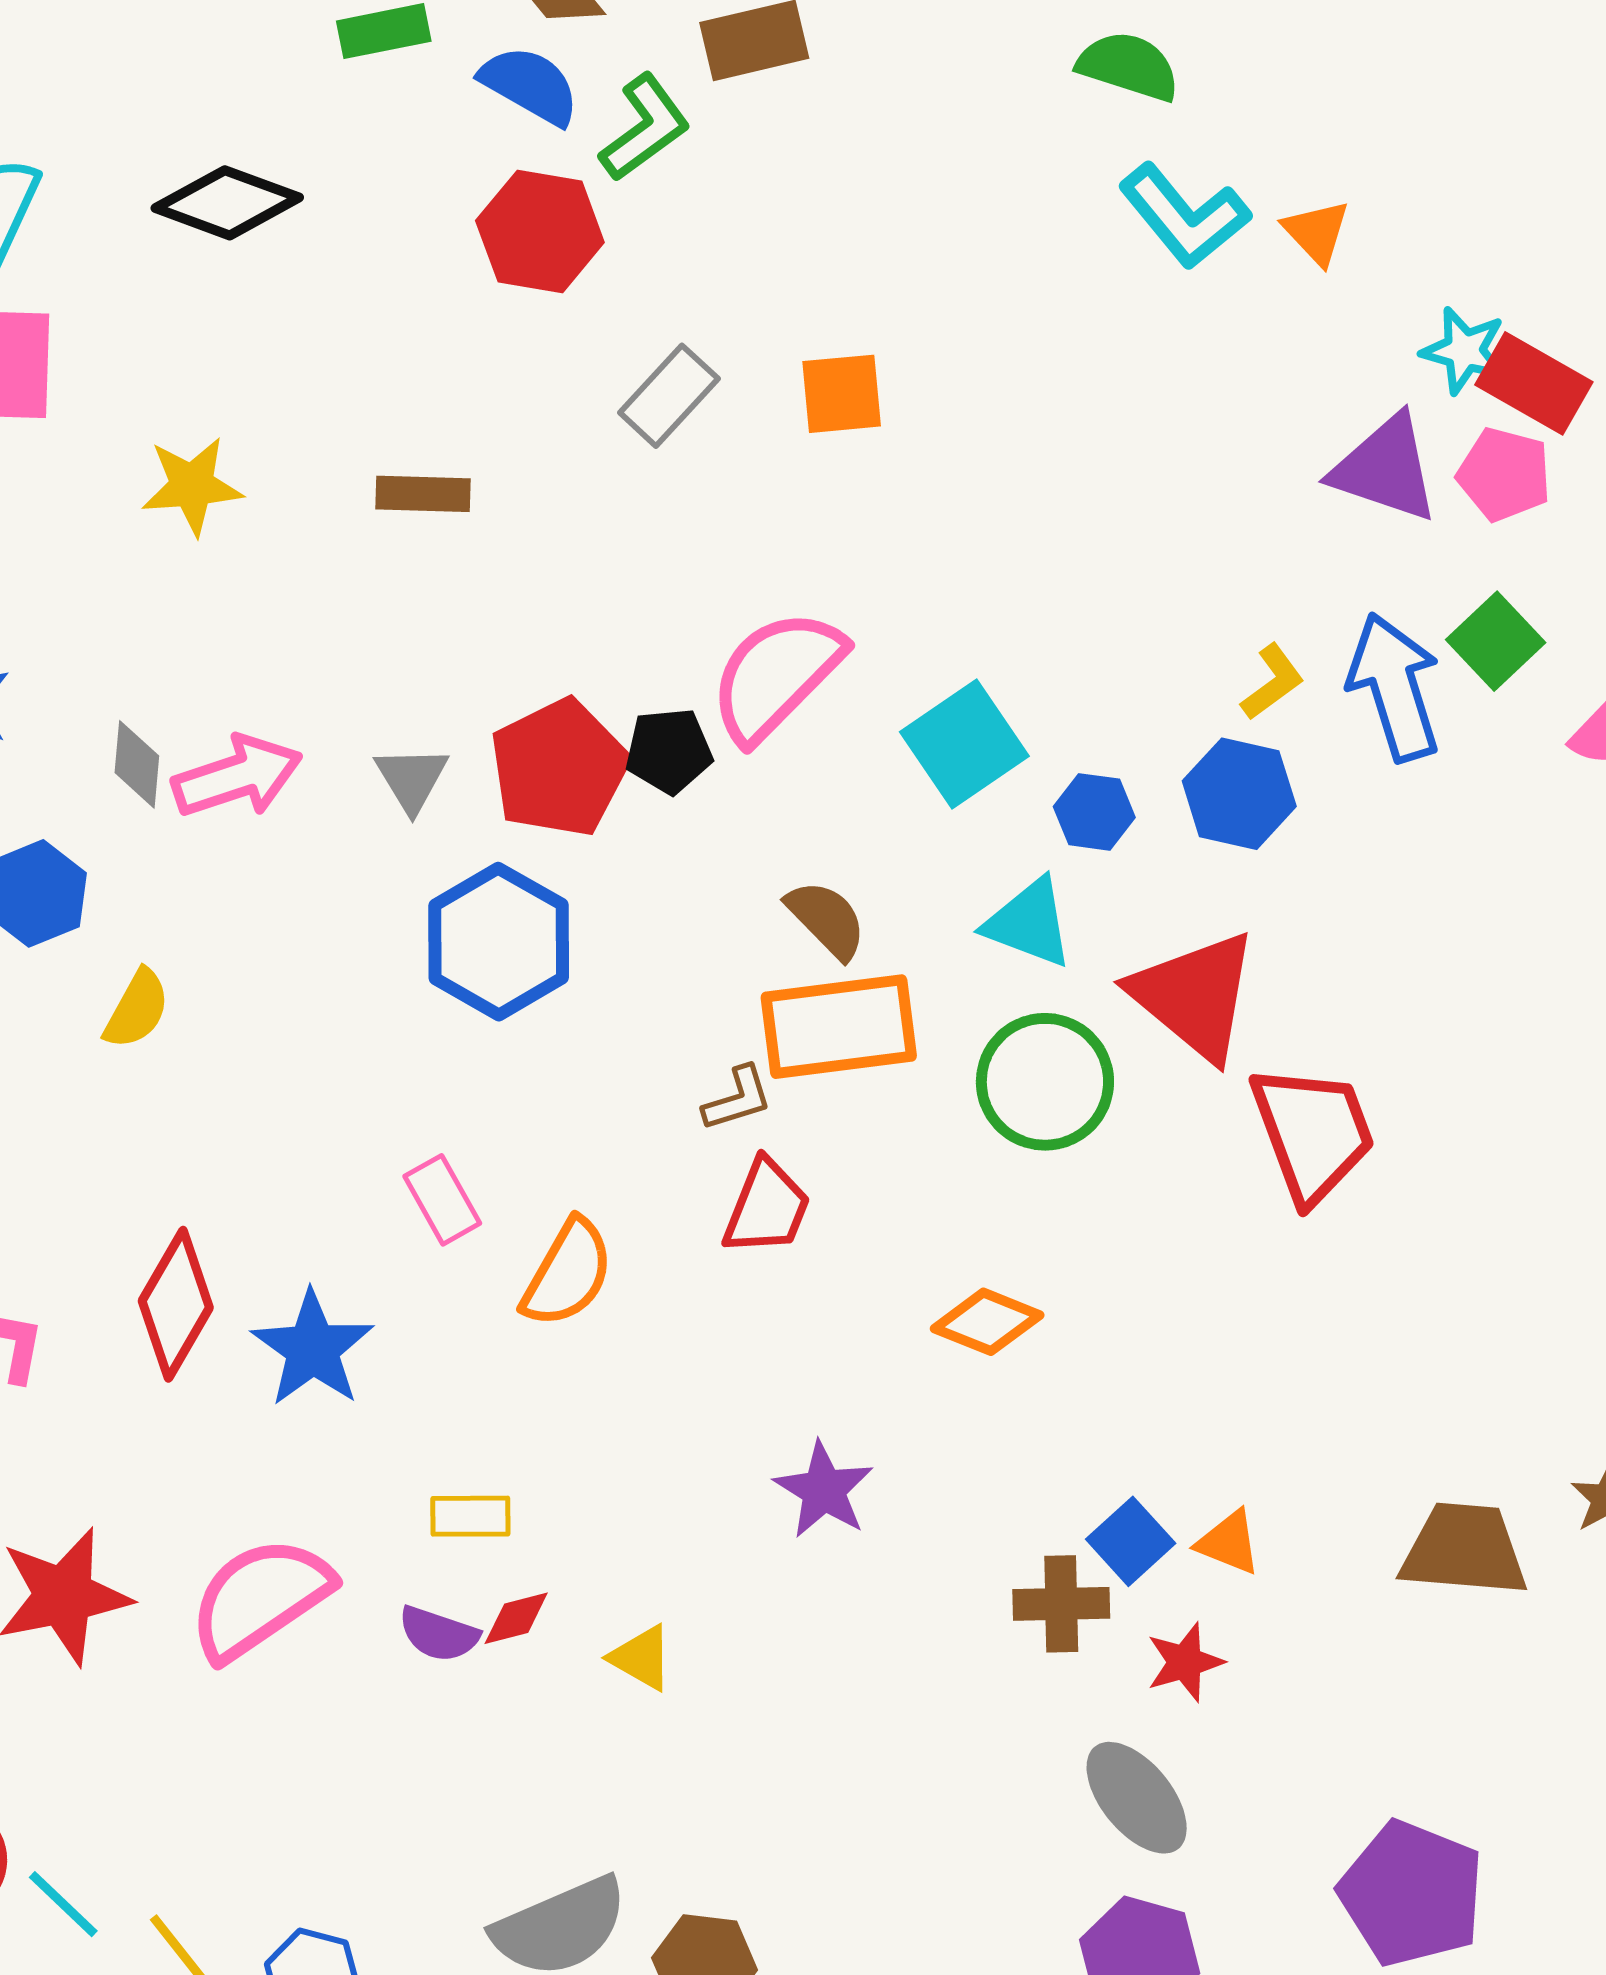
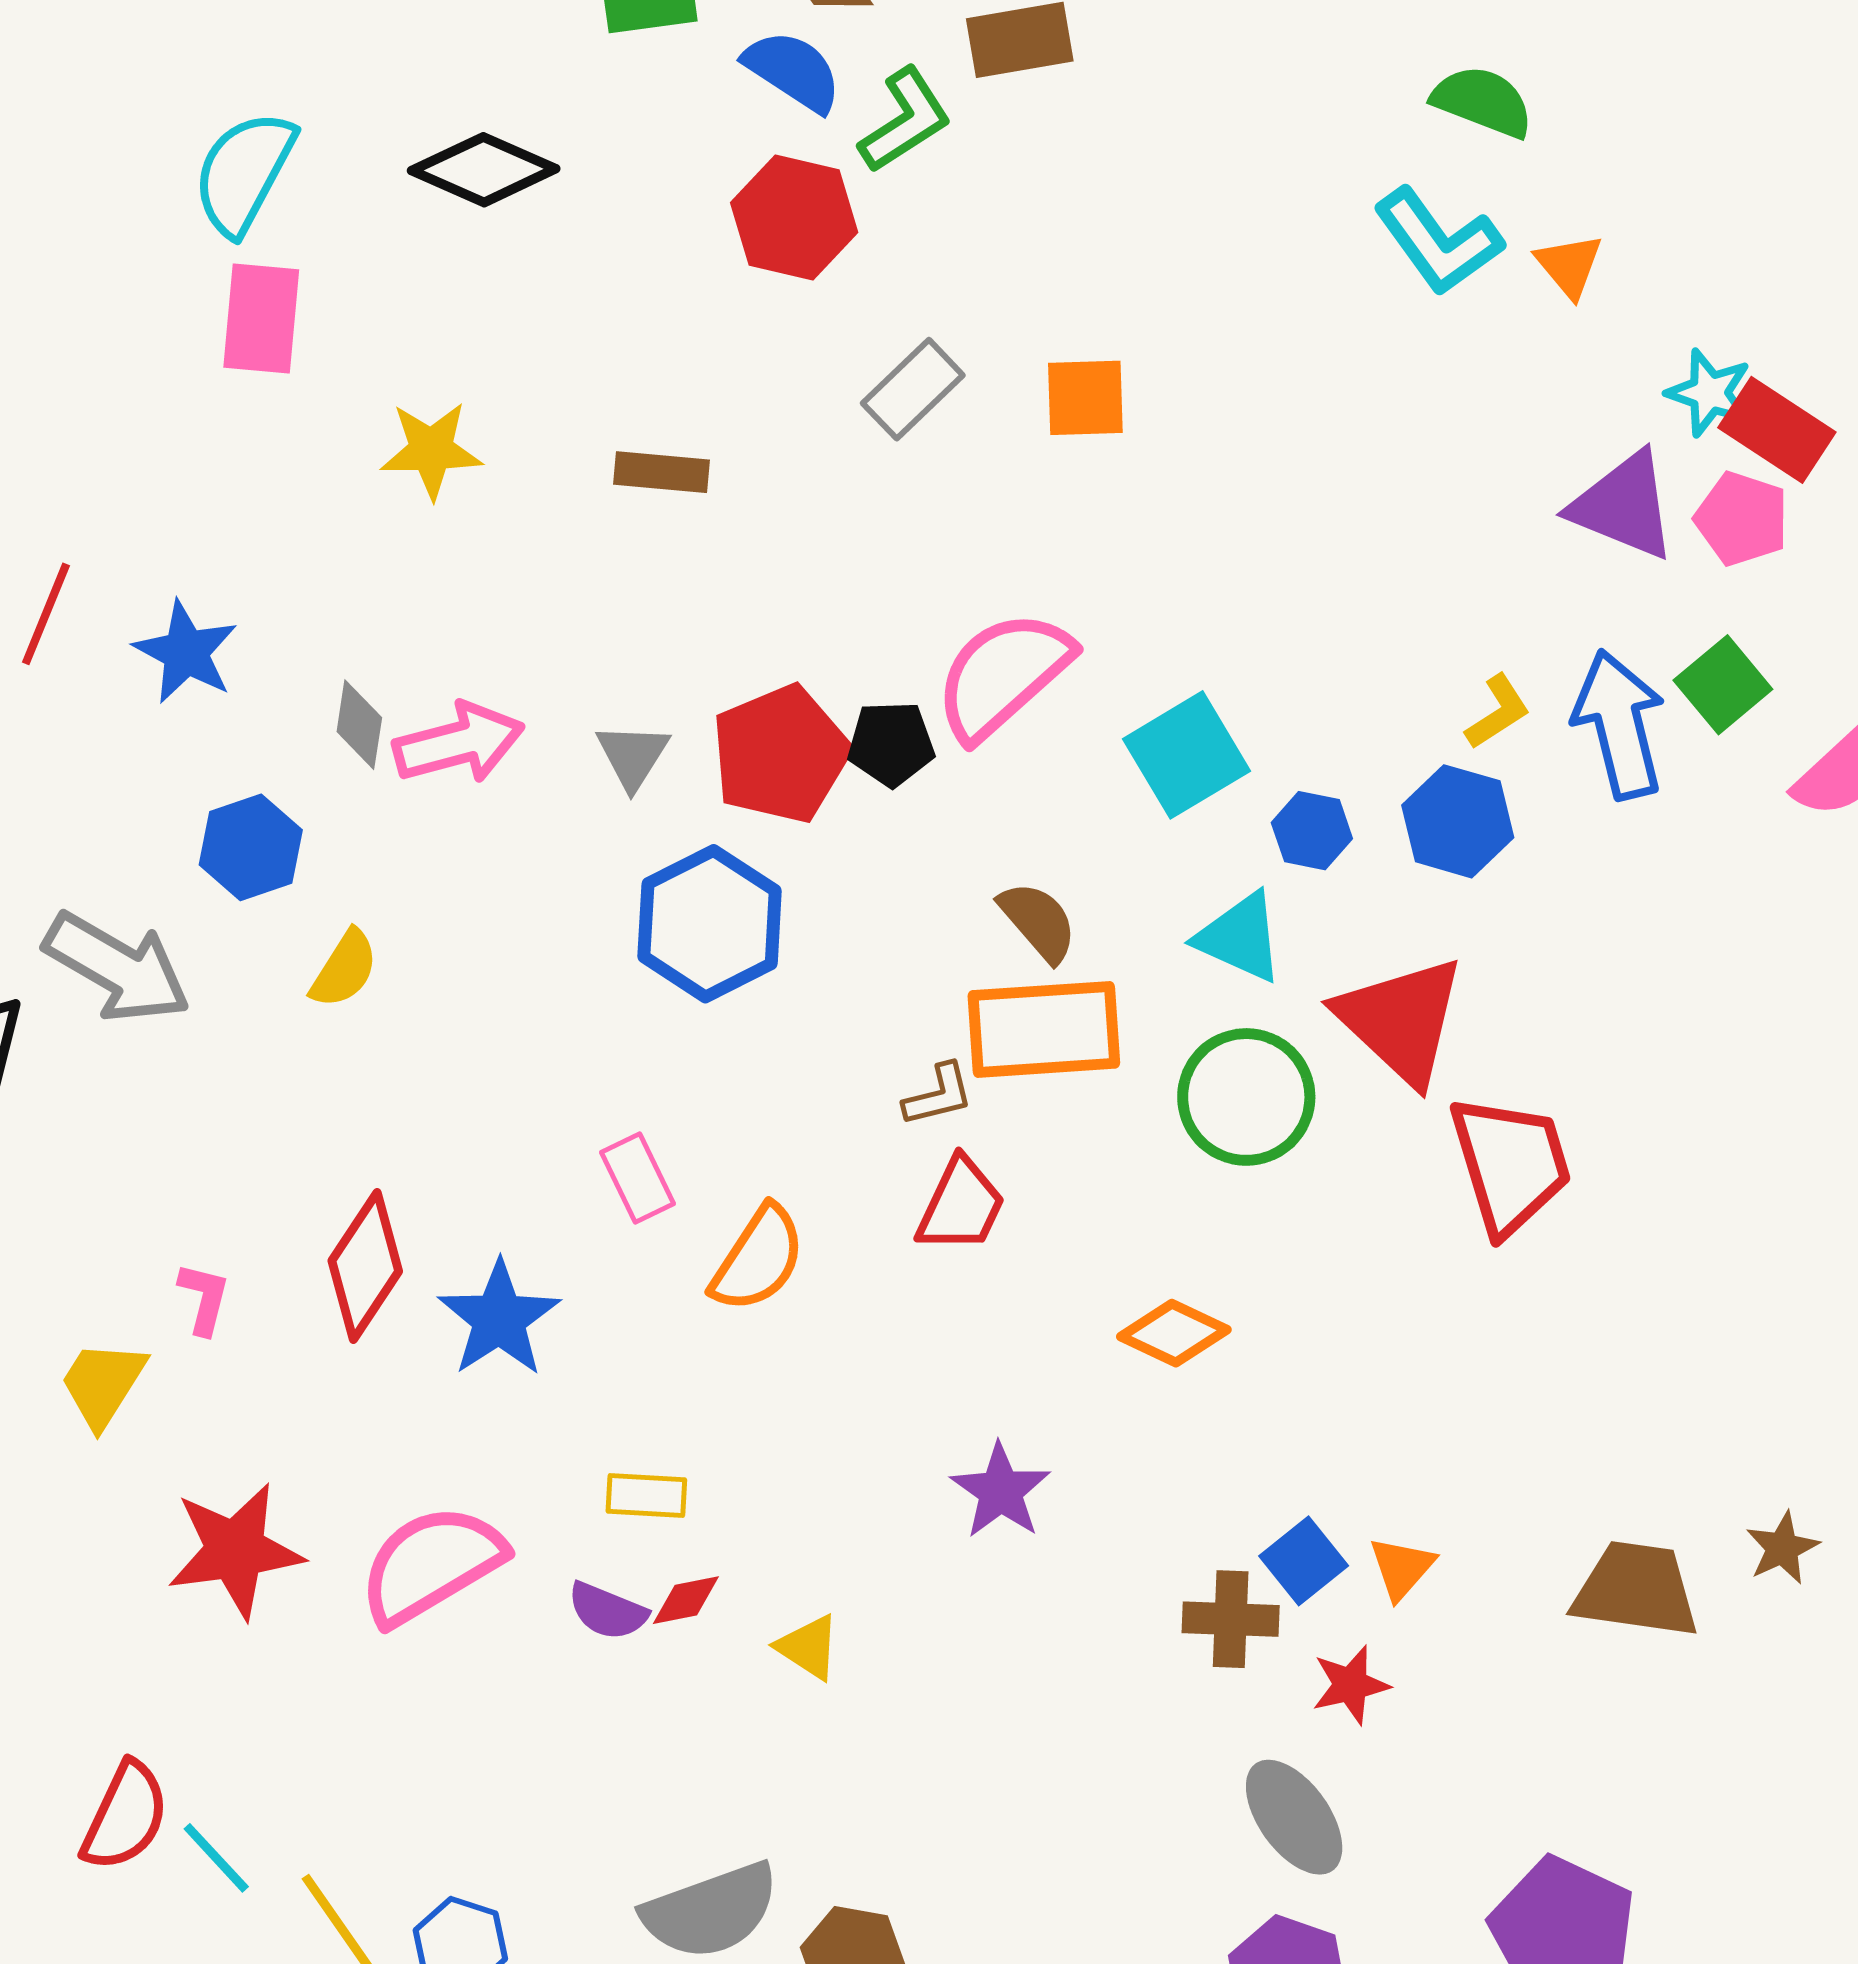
green semicircle: (1128, 66) -> (1483, 102), moved
orange triangle: (1229, 1542) -> (1402, 1568), turned 46

